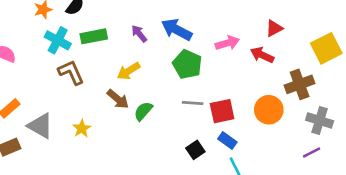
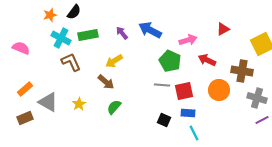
red arrow: (262, 55) -> (207, 60), moved
green pentagon: (187, 64) -> (170, 61), moved
brown cross: (300, 84) -> (242, 71), turned 30
green semicircle: (143, 111) -> (114, 107), moved
blue rectangle: (227, 140) -> (188, 113), turned -32
black square: (195, 150) -> (164, 120), turned -32
purple line: (312, 153) -> (262, 120), moved

